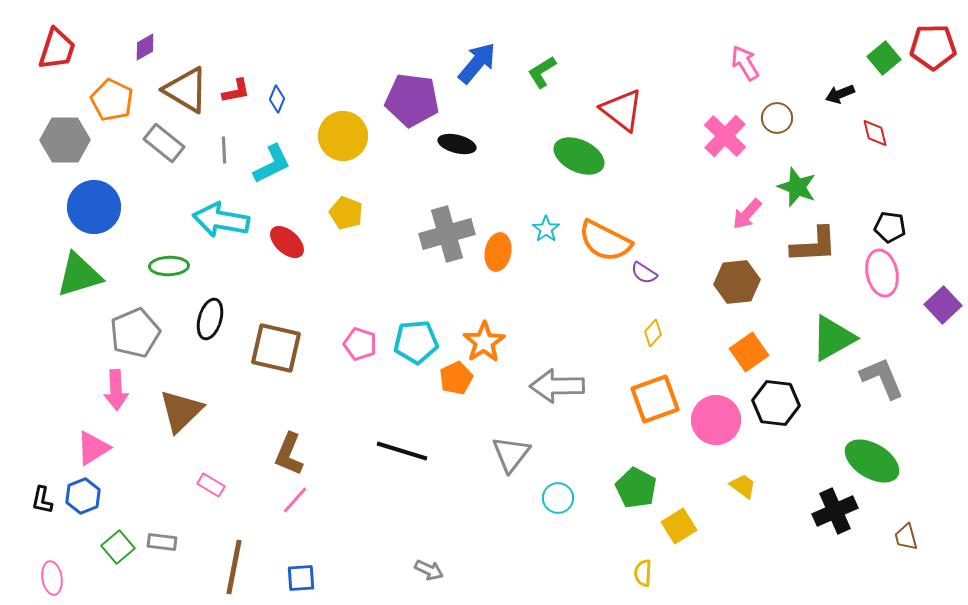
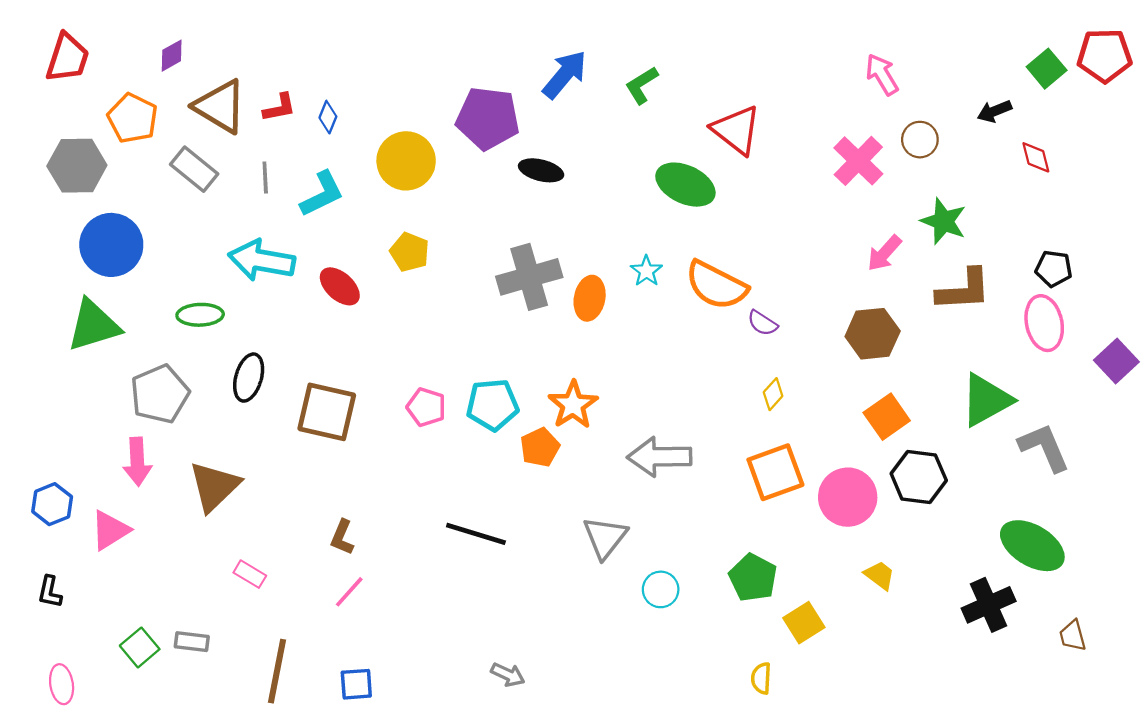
brown L-shape: (289, 454) -> (342, 537), size x0.7
blue hexagon: (83, 496) -> (52, 504), moved

